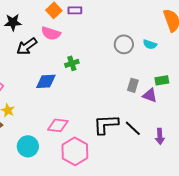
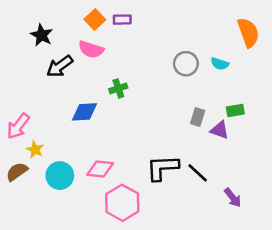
black star: (13, 22) -> (42, 35), turned 30
purple arrow: (160, 136) -> (233, 198), moved, turned -35
cyan circle: (28, 146) -> (60, 176), moved

